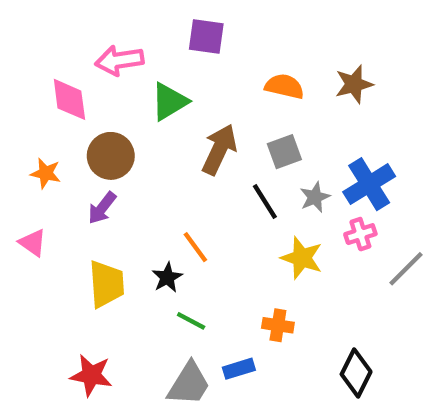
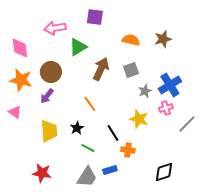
pink diamond: (69, 99) -> (20, 48), moved
orange star: (46, 173) -> (21, 80), size x1.6
black line: (265, 201) -> (113, 133), moved
orange line: (195, 247) -> (90, 104), moved
black diamond: (356, 373) -> (164, 172), turned 45

